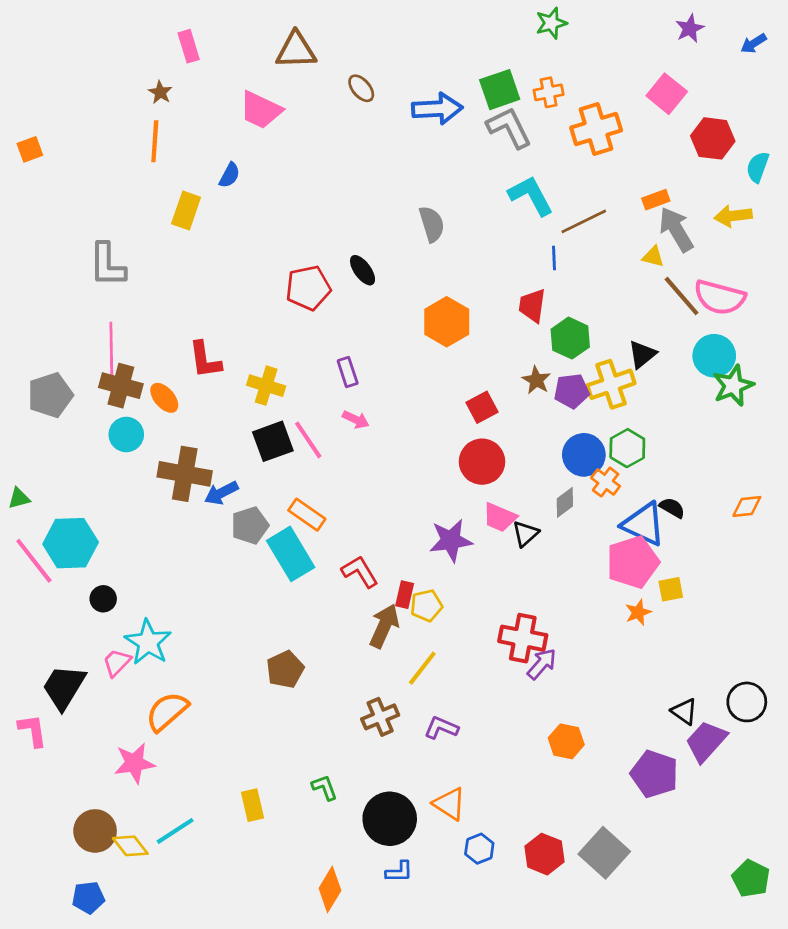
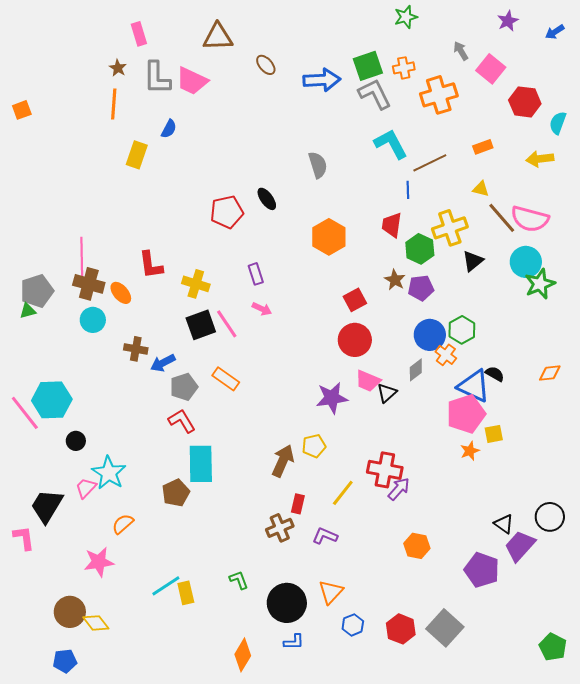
gray arrow: (676, 229) -> (461, 51), moved, size x0.6
gray L-shape: (107, 265) -> (157, 78), moved
yellow cross: (611, 384) -> (450, 228), moved
brown cross: (185, 474) -> (136, 349), size x0.6
green triangle: (19, 498) -> (28, 311), moved
cyan rectangle: (291, 554) -> (201, 464), moved, turned 30
red L-shape: (360, 572) -> (182, 421), moved
red rectangle: (405, 595) -> (298, 504), moved
yellow line: (422, 668) -> (343, 493), moved
brown pentagon: (285, 669) -> (176, 493), moved
orange semicircle: (167, 711) -> (123, 524), size x0.7
orange triangle: (449, 804) -> (331, 592), turned 40
cyan line: (175, 831) -> (166, 586), moved

